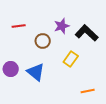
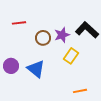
purple star: (62, 26) -> (62, 35), moved
orange line: (88, 91) -> (80, 91), moved

